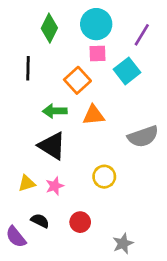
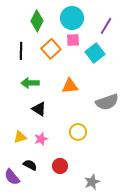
orange square: (77, 80) -> (51, 49), moved
green arrow: (55, 111) -> (30, 83), moved
black triangle: (52, 146) -> (39, 109), size x0.7

